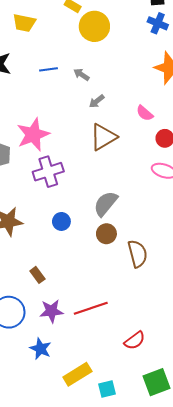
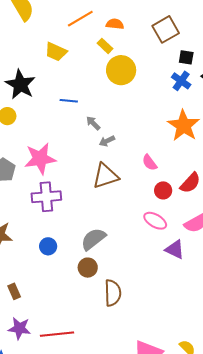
gray arrow: (81, 75) -> (93, 123), moved

